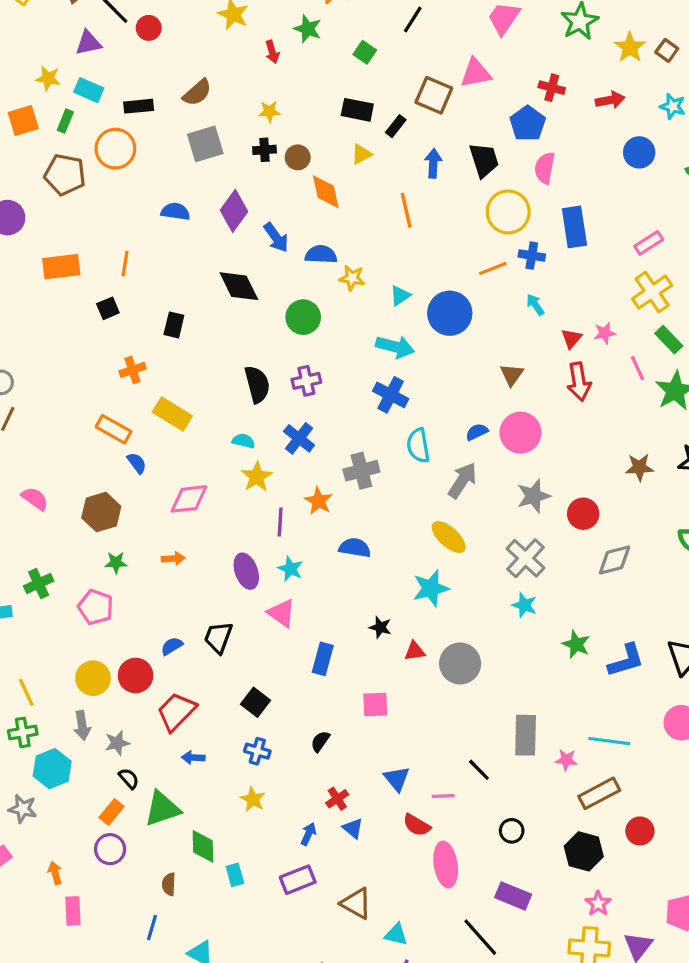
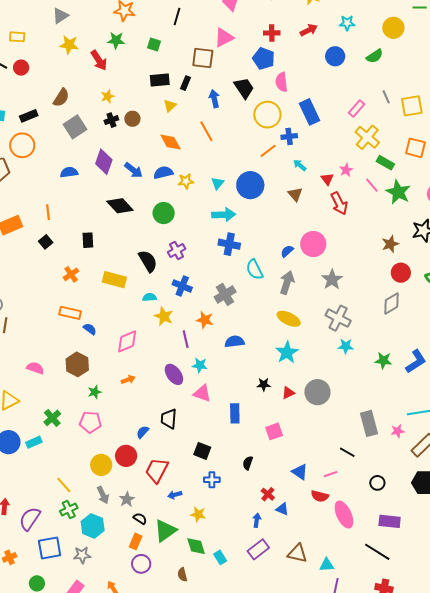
red arrow: (272, 52) -> (99, 60), size x1.5
orange diamond: (326, 192) -> (171, 142), moved
brown triangle: (512, 375) -> (295, 194), moved
yellow rectangle: (172, 414) -> (114, 280), moved
red circle: (583, 514) -> (401, 273), moved
yellow star: (253, 799) -> (198, 514), moved

